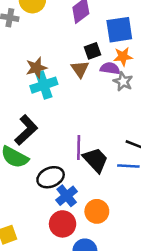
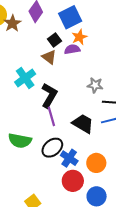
brown star: (36, 68) -> (12, 23), moved
gray star: (123, 81) -> (95, 85), moved
black L-shape: (26, 130) -> (49, 95), moved
purple line: (79, 148) -> (51, 116), moved

